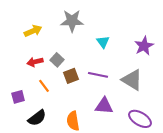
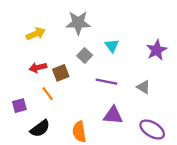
gray square: (57, 60) -> (85, 56), moved
brown square: (71, 76) -> (61, 73), moved
gray triangle: (132, 80) -> (143, 87), size x0.6

